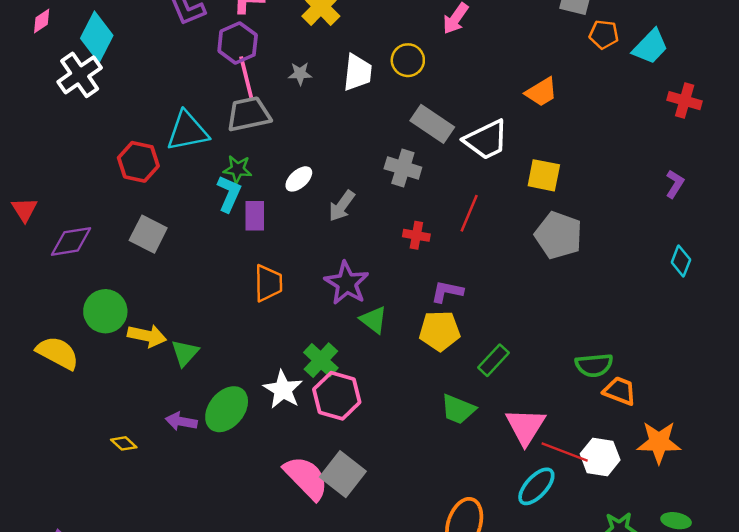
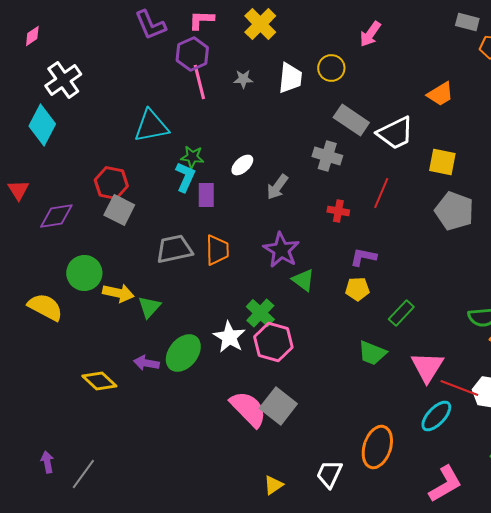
cyan diamond: (97, 37) -> (42, 125), moved
gray trapezoid: (249, 114) -> (174, 249), moved
red hexagon: (138, 162) -> (111, 183), moved
yellow pentagon: (440, 331) -> (357, 289), size x0.7
yellow diamond: (124, 443) -> (99, 381), size x1.6

